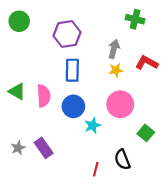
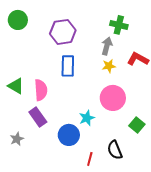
green cross: (135, 19) -> (119, 25), moved
blue circle: (73, 106) -> (69, 135), moved
purple rectangle: (44, 148) -> (38, 117), moved

